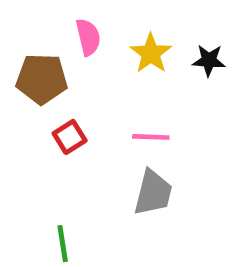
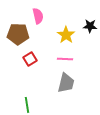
yellow star: (151, 53) -> (66, 35), moved

